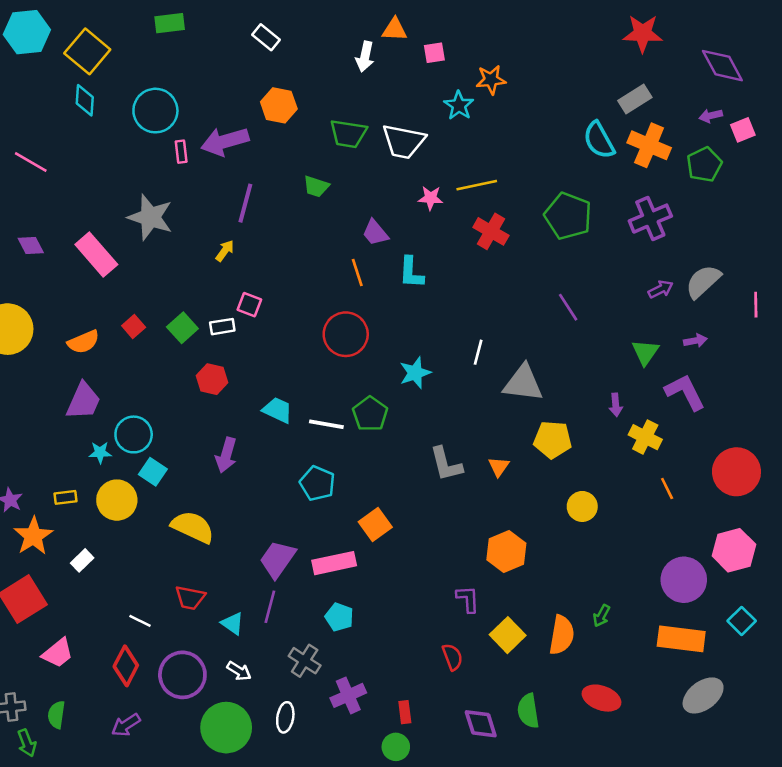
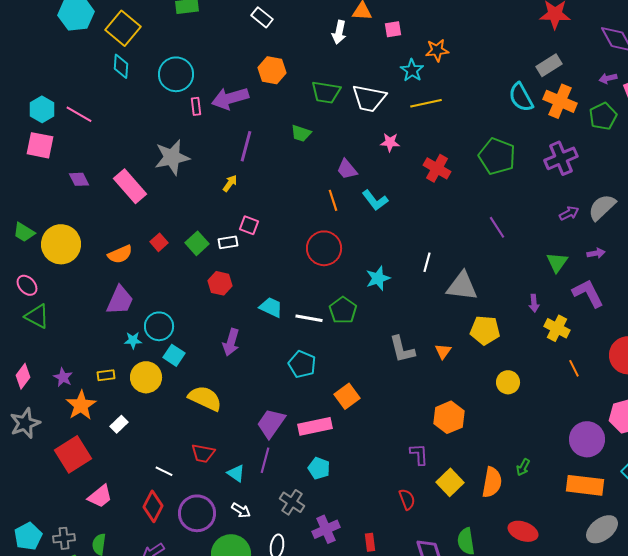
yellow line: (477, 185) -> (426, 103), moved
gray star: (150, 217) -> (172, 157), turned -30
cyan L-shape: (411, 273) -> (375, 200), turned -40

